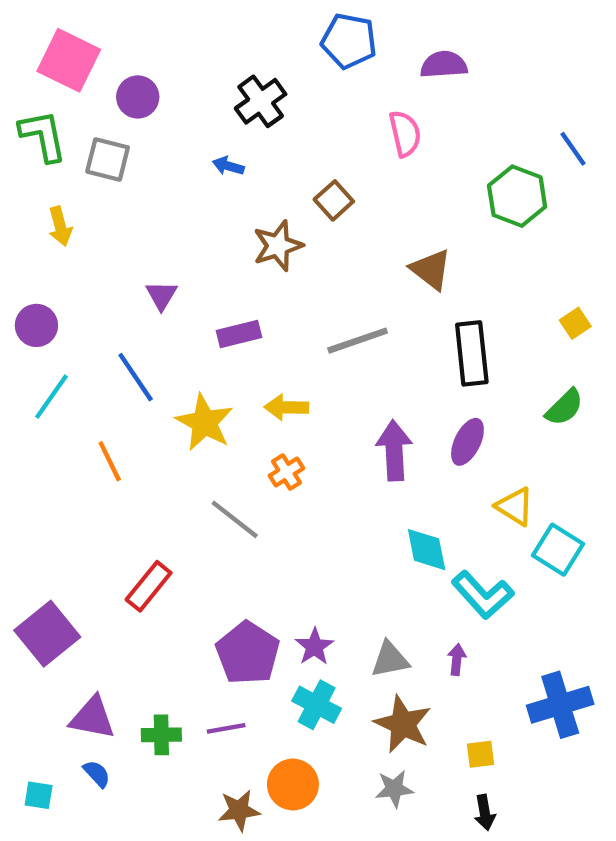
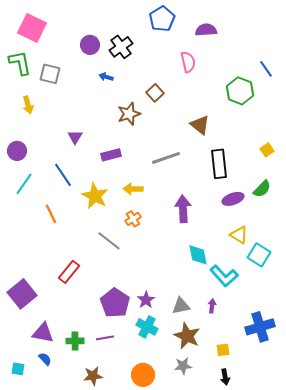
blue pentagon: (349, 41) -> (162, 19), turned 30
purple circle: (138, 97) -> (90, 45), moved
purple ellipse: (467, 442) -> (233, 199), moved, turned 45
orange circle: (293, 784) -> (143, 375), moved
brown star: (239, 810) -> (93, 376), moved

